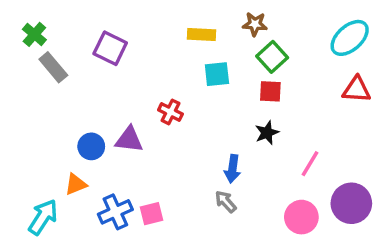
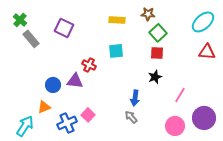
cyan square: (217, 74) -> (116, 51), moved
red cross: (170, 112) -> (89, 65), moved
pink square: (152, 214) -> (88, 115), moved, turned -32

